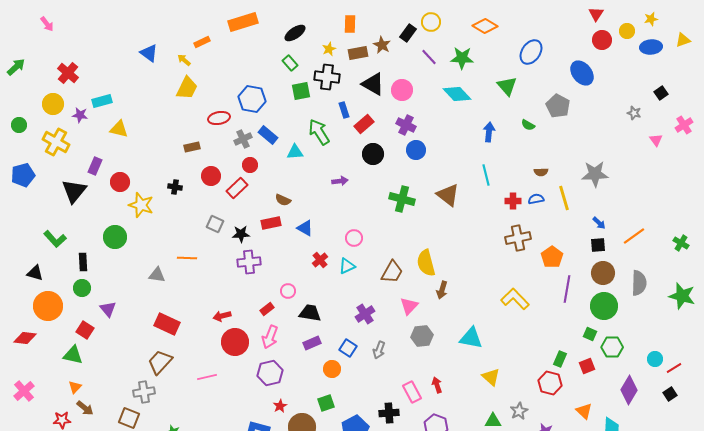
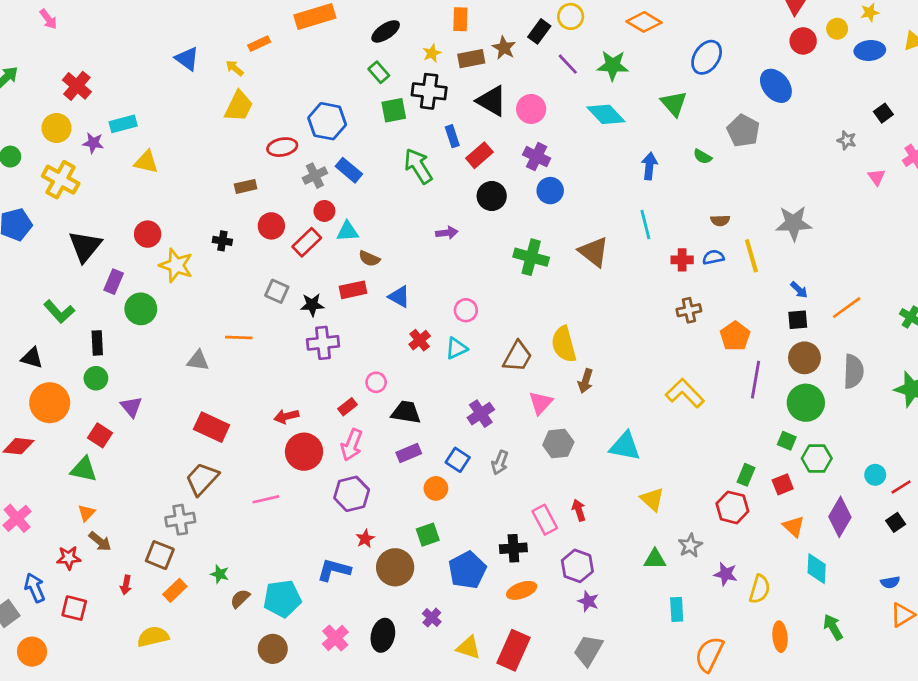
cyan triangle: (295, 152) -> (348, 231), moved
purple rectangle: (95, 166) -> (114, 282), moved
brown cross: (518, 238) -> (689, 310), size x0.7
orange triangle: (584, 411) -> (794, 526), moved

